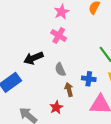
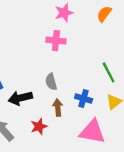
pink cross: (59, 35) -> (56, 41), turned -35
black arrow: (33, 58) -> (20, 98), moved

